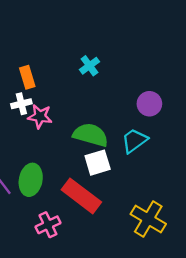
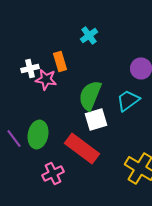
orange rectangle: (27, 77) -> (60, 62), moved
green semicircle: (91, 135) -> (90, 96), turned -84

